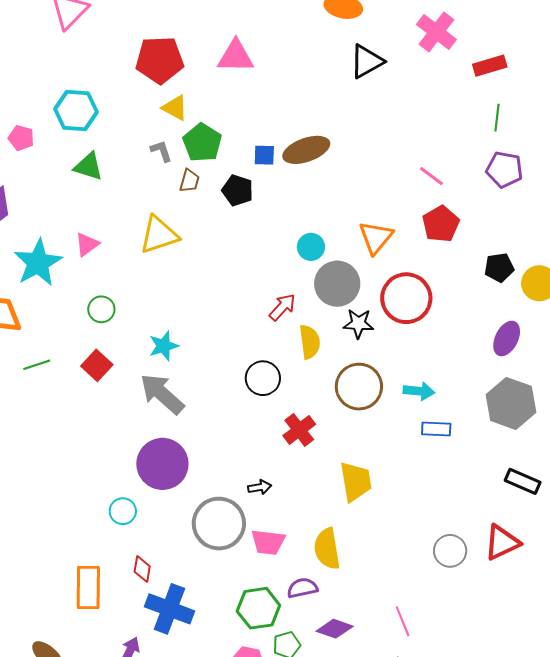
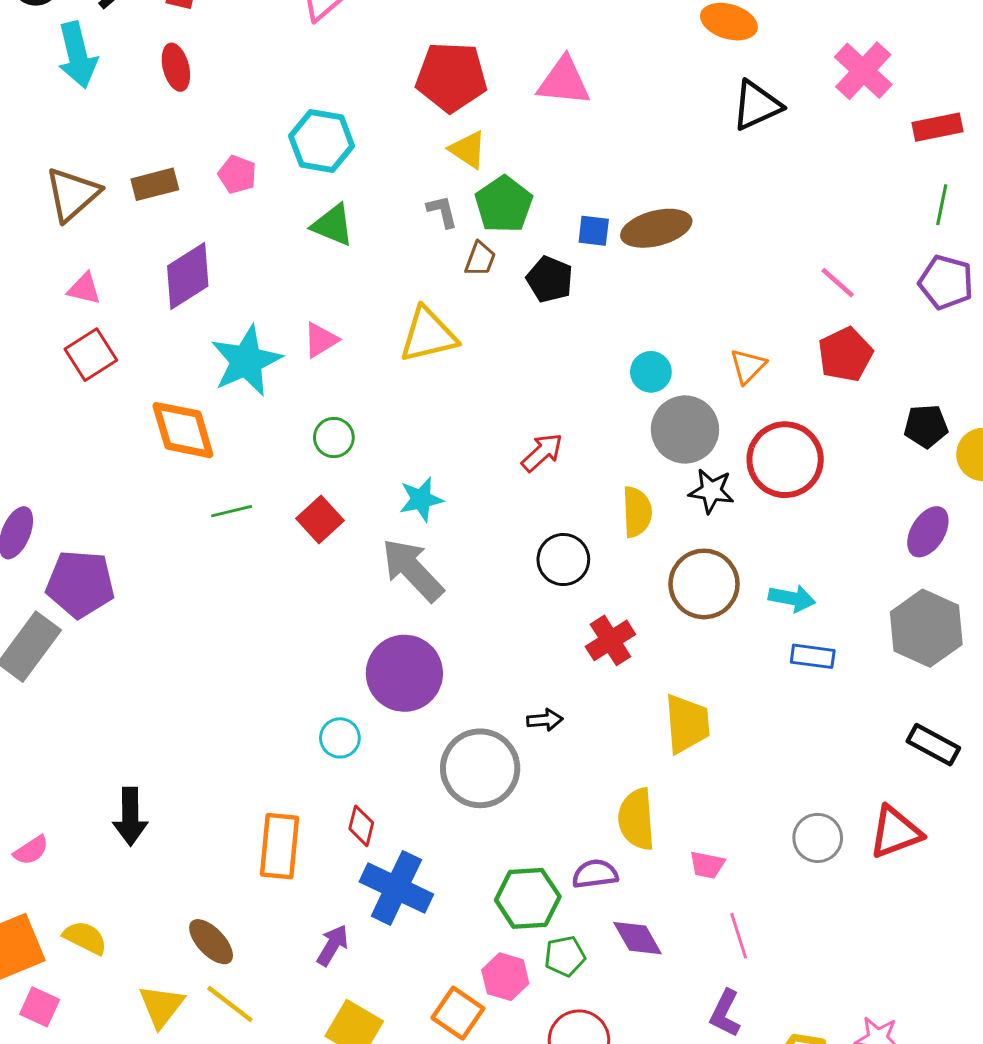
orange triangle: (376, 237) -> (748, 366), size x0.7
red arrow: (282, 307) -> (542, 452), moved
pink trapezoid: (268, 542) -> (707, 865), moved, size x0.7
purple diamond: (335, 629) -> (638, 938), turned 36

